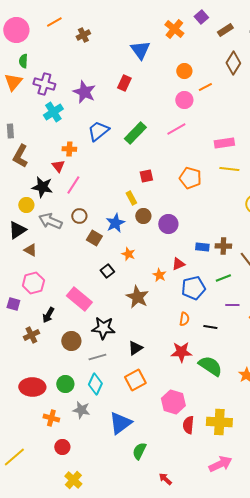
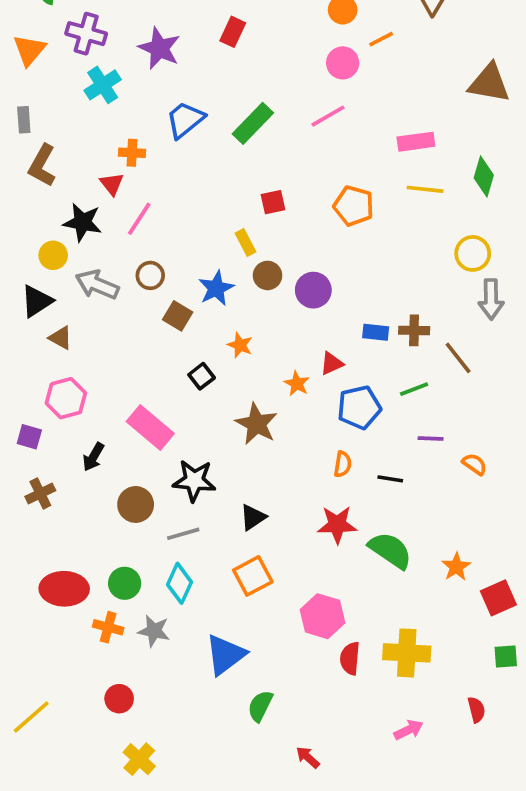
orange triangle: (13, 82) -> (29, 50), moved
brown cross: (31, 335) -> (40, 493), moved
orange cross: (51, 418) -> (108, 627), moved
pink arrow: (220, 464) -> (409, 730), size x0.7

